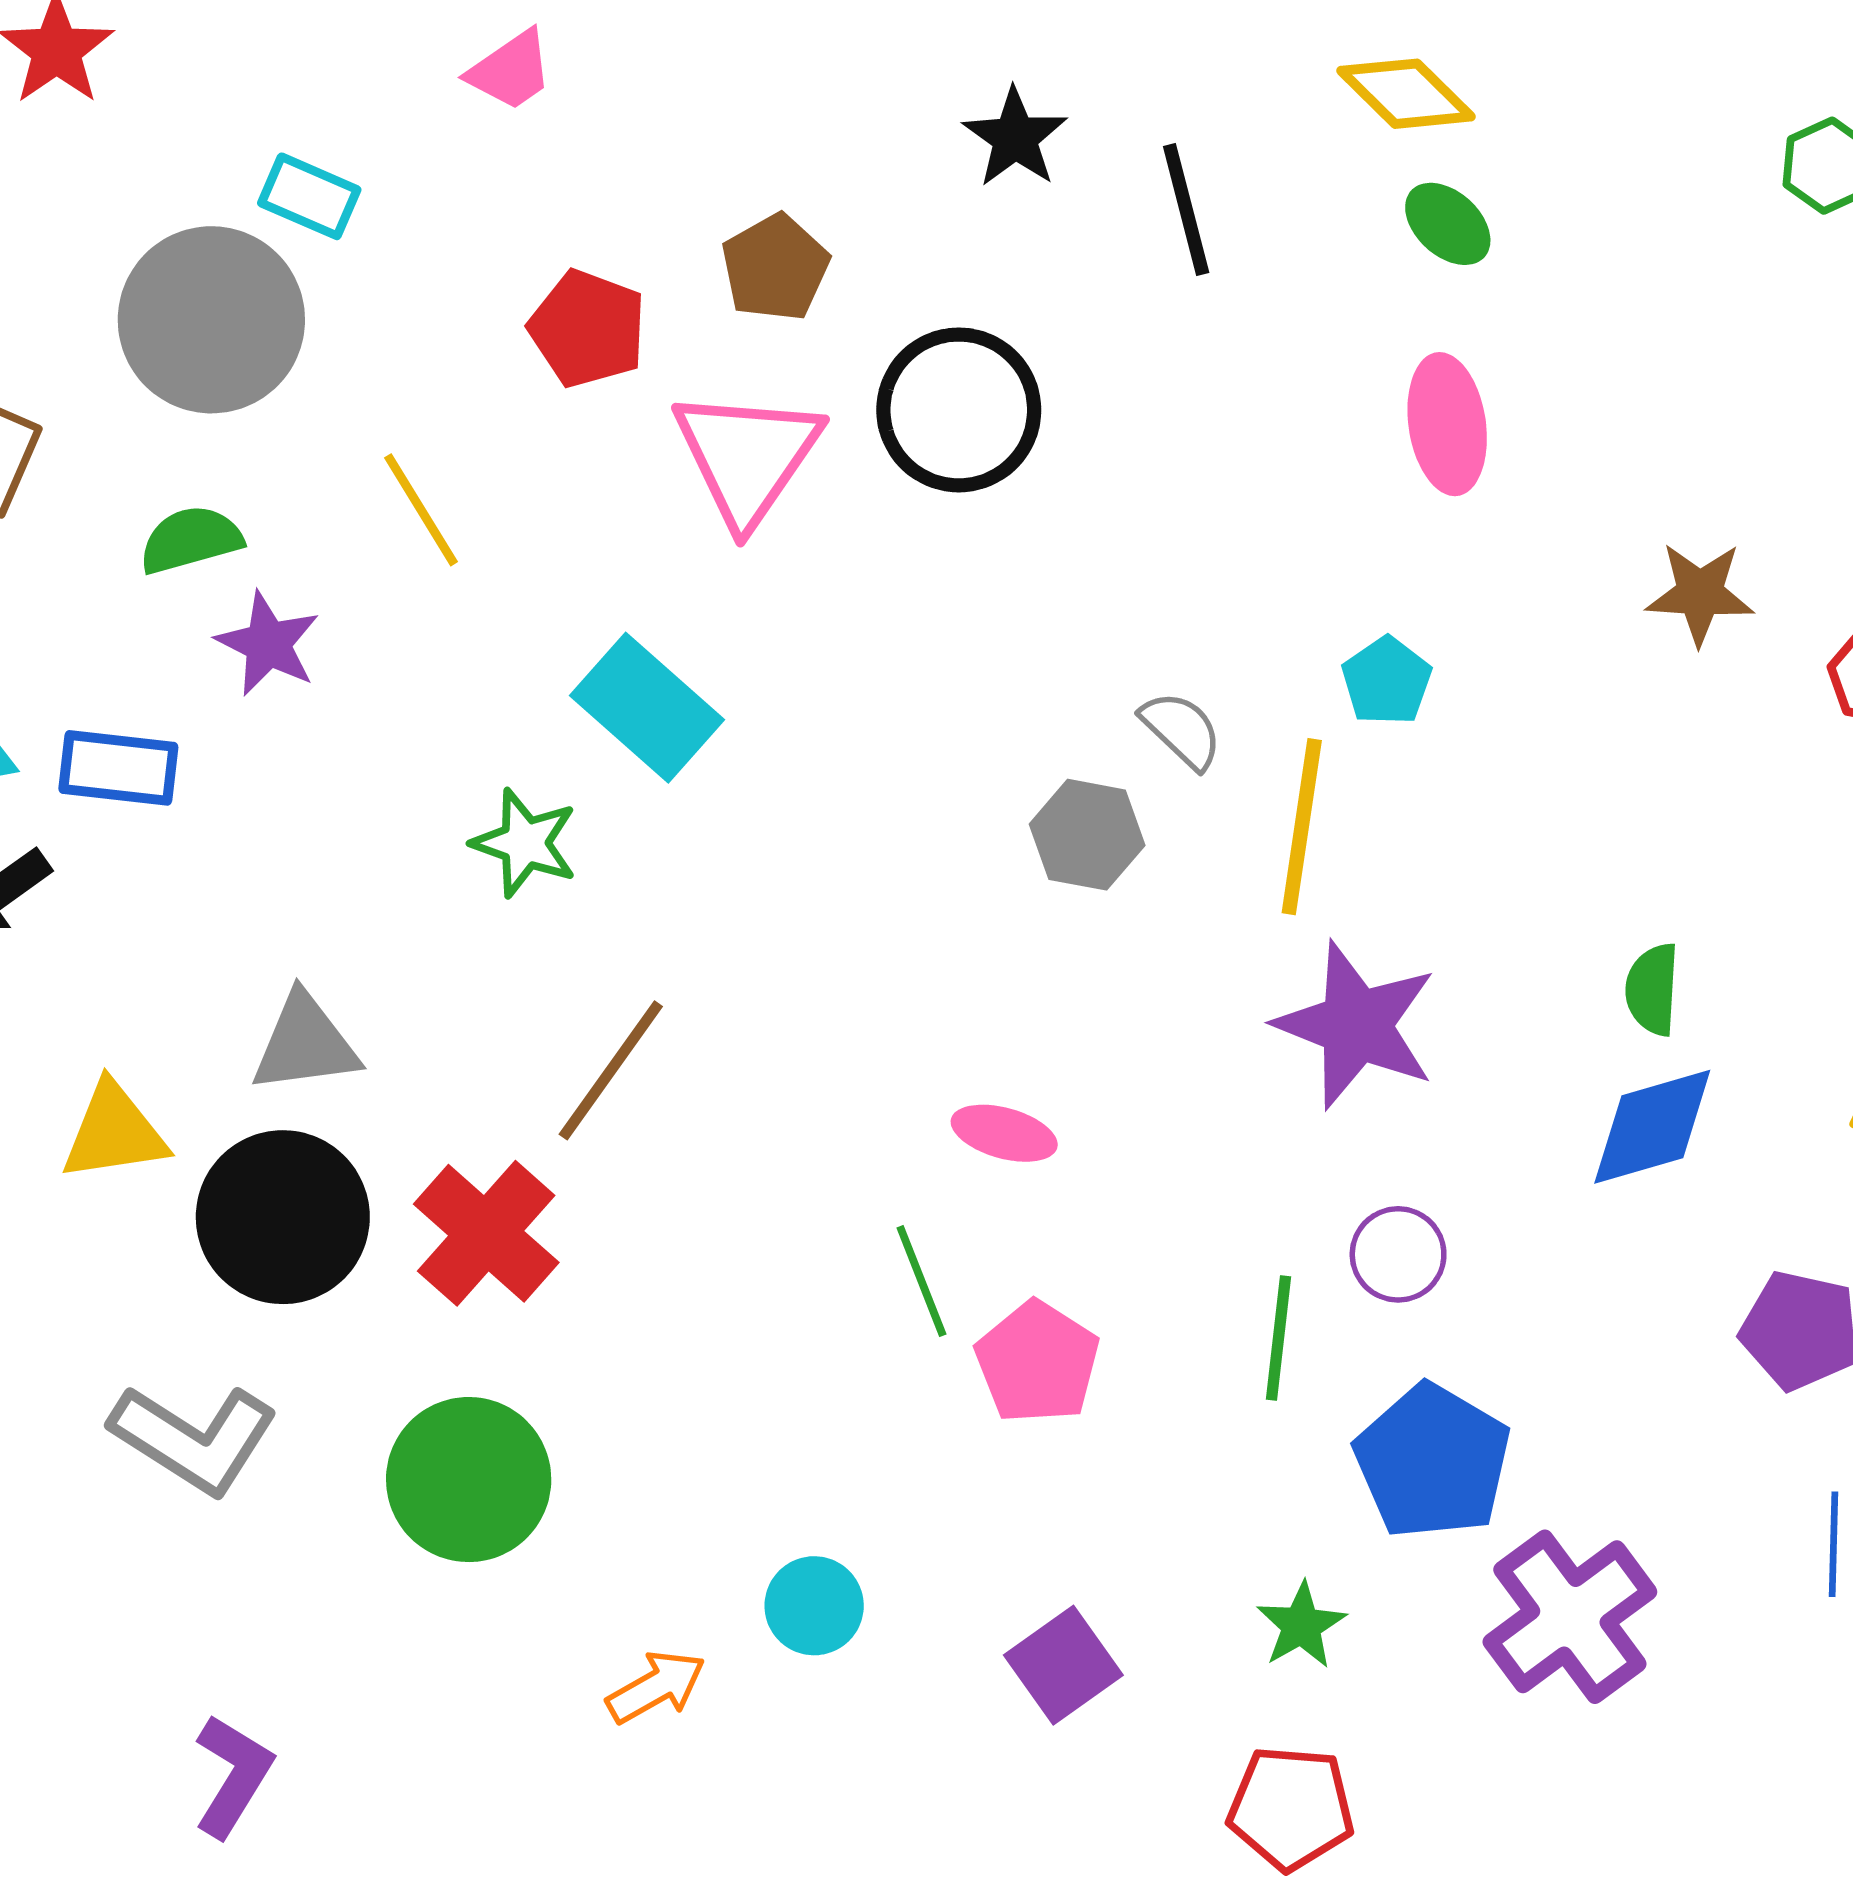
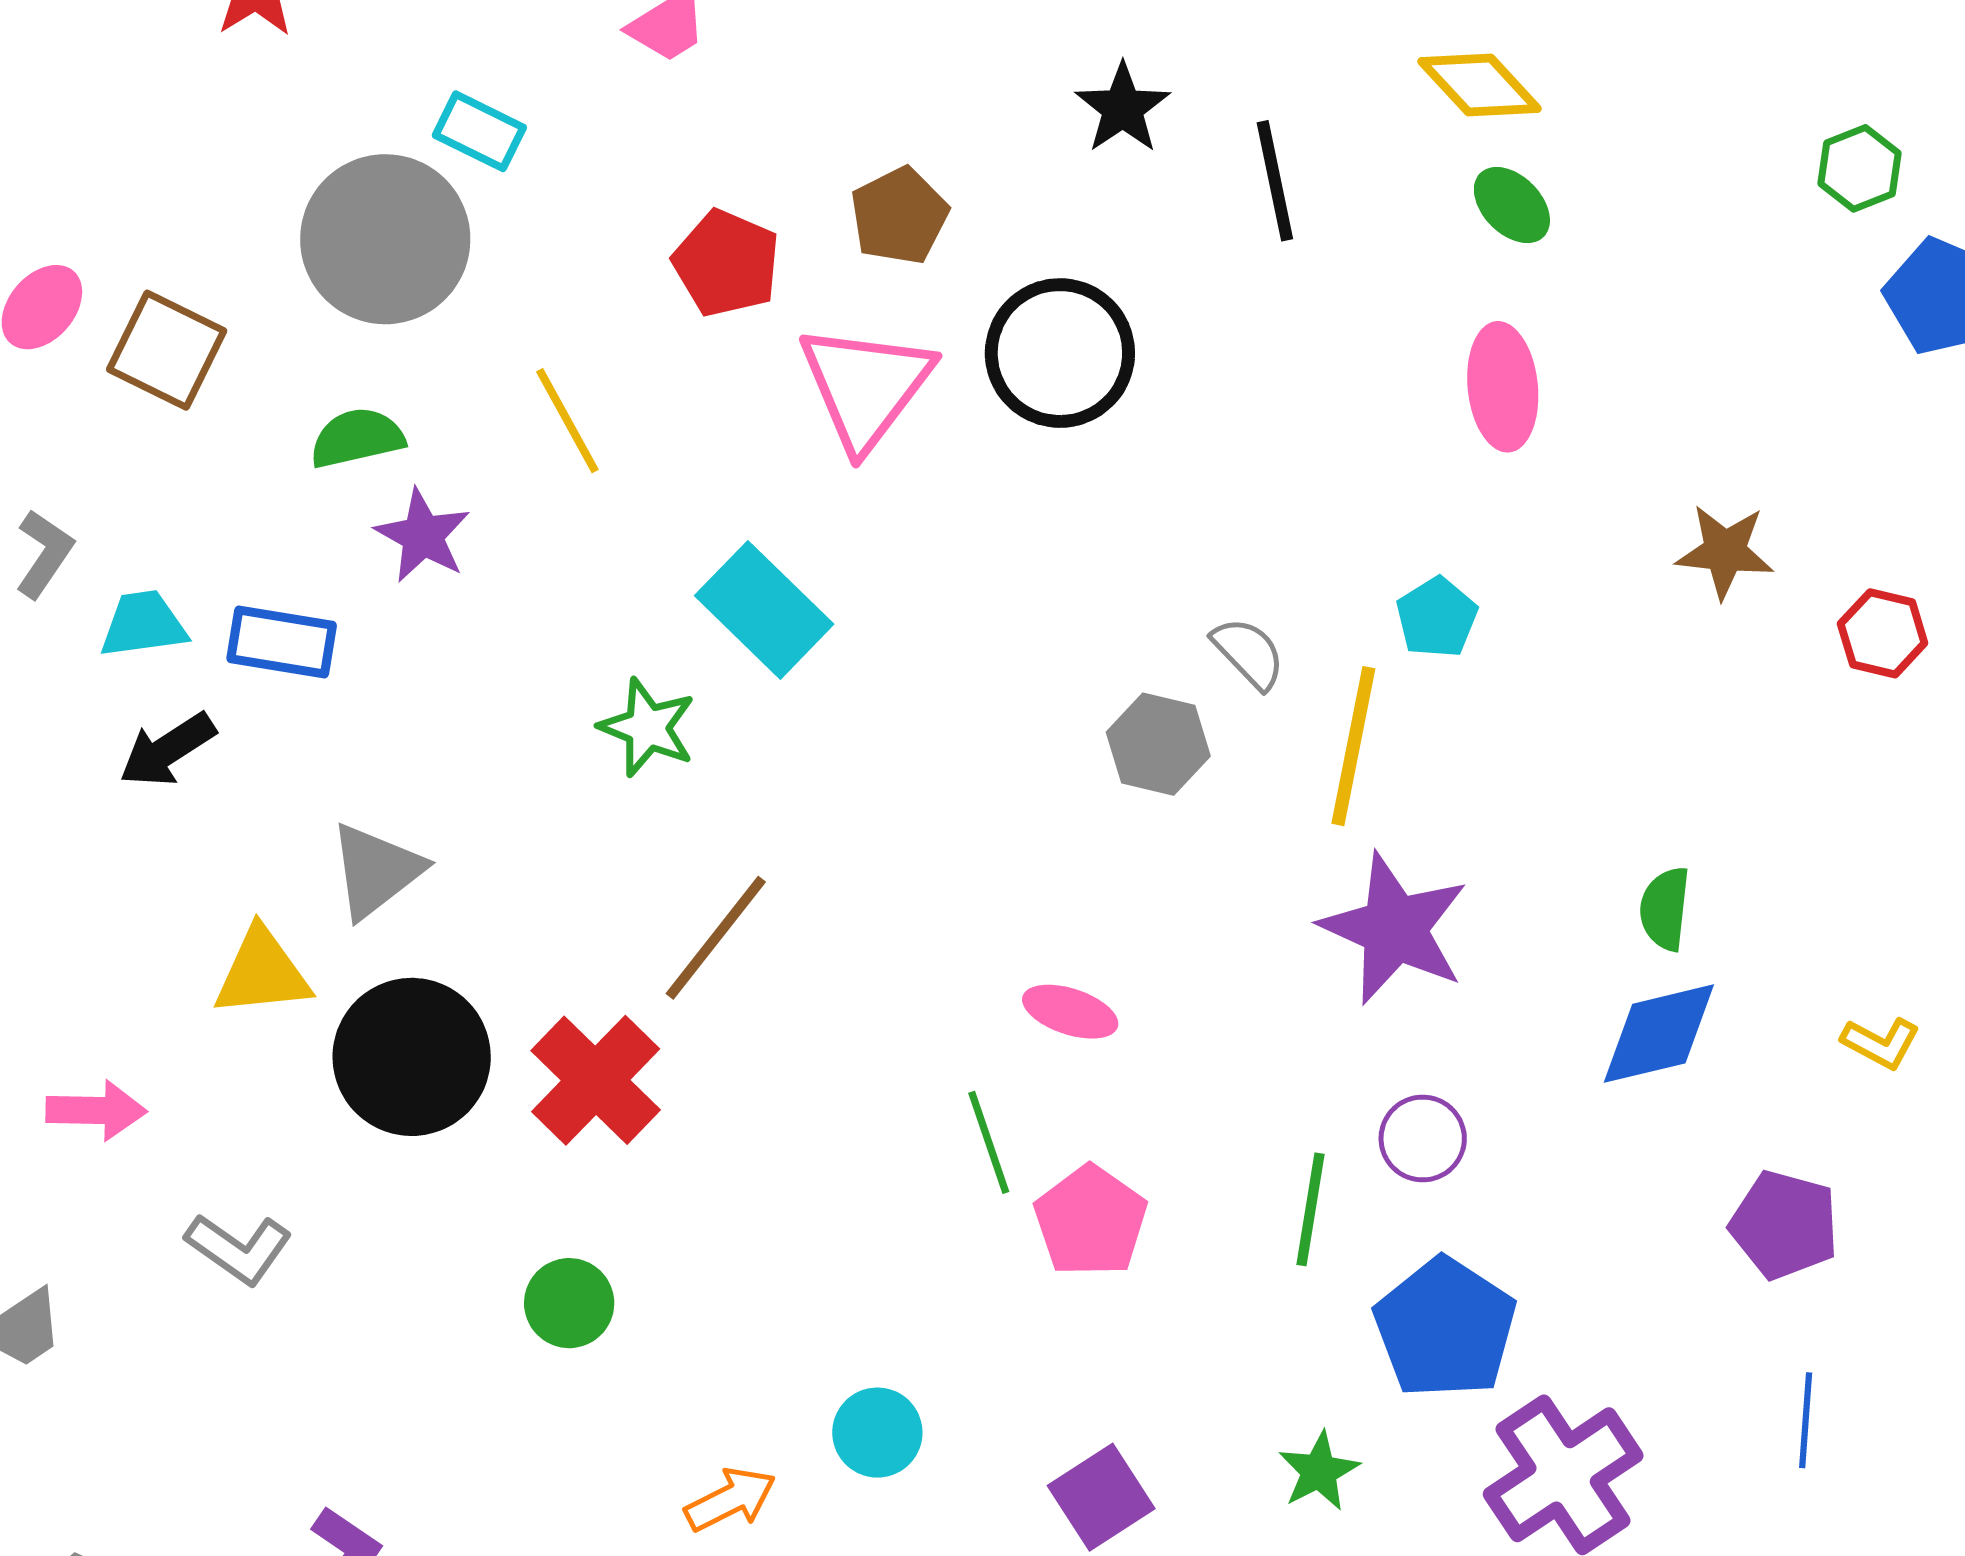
gray triangle: (305, 1044) -> (376, 871), moved, turned -33
gray L-shape: (194, 1439) -> (239, 1249), moved, size x0.7
green circle: (469, 1480) -> (569, 1303), size x0.6

